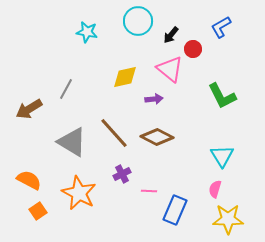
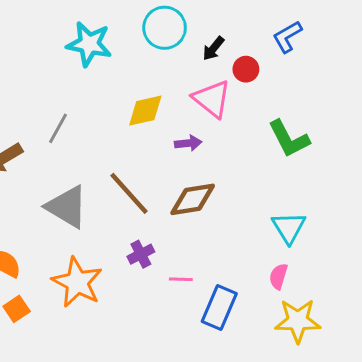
cyan star: (87, 32) -> (89, 44), size x1.4
brown diamond: (157, 137) -> (193, 199), turned -36

